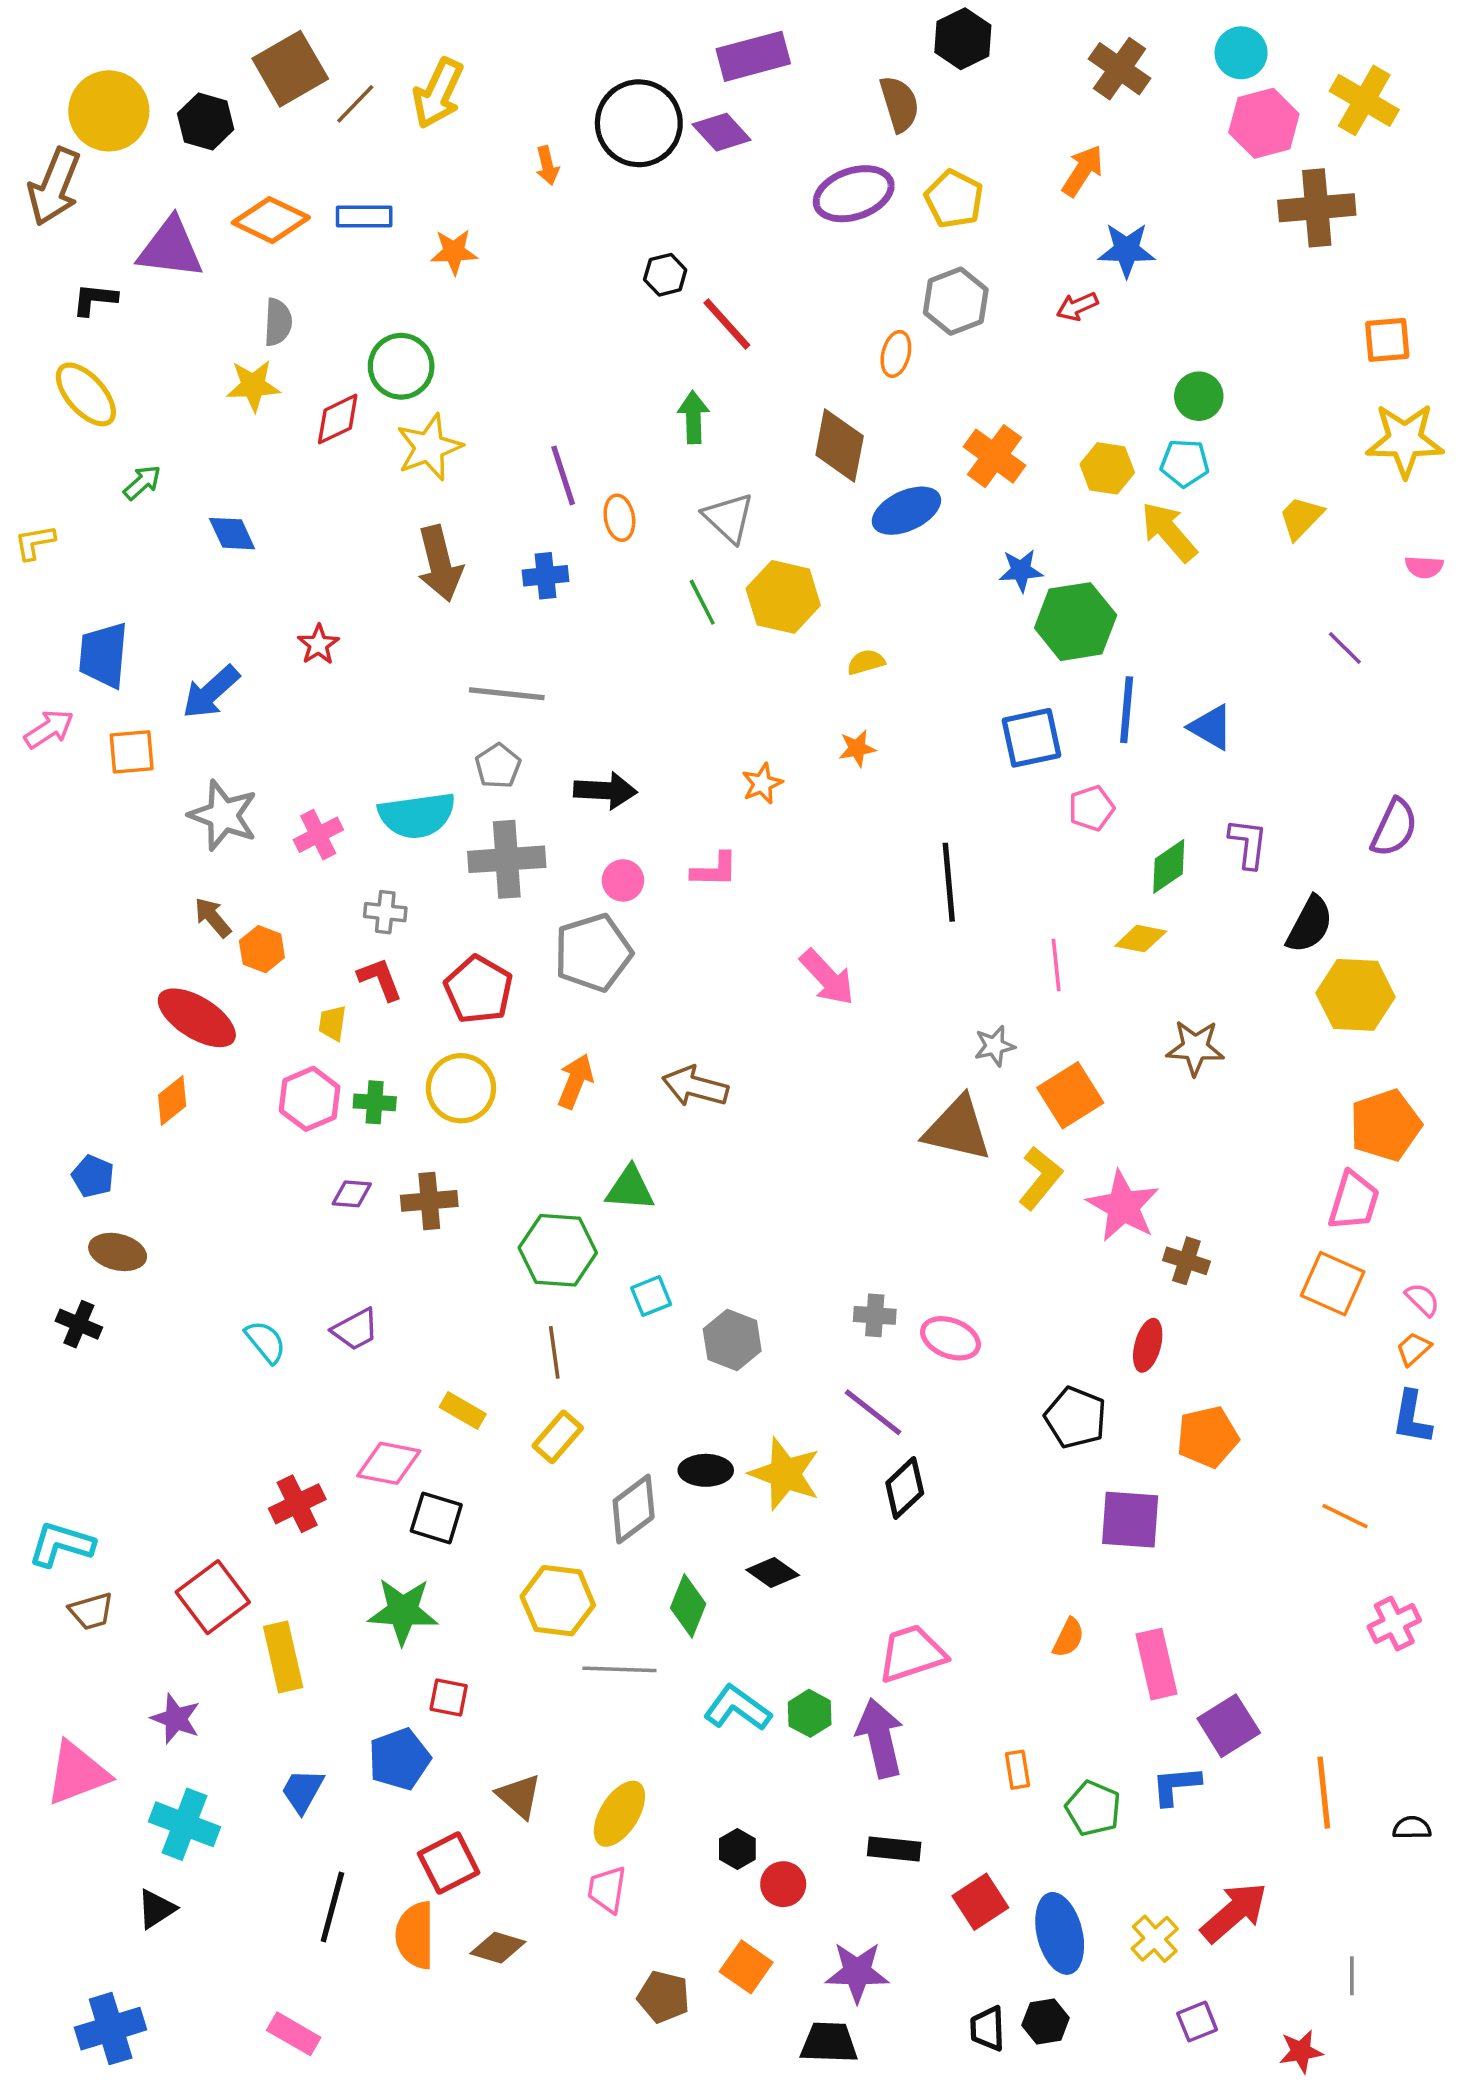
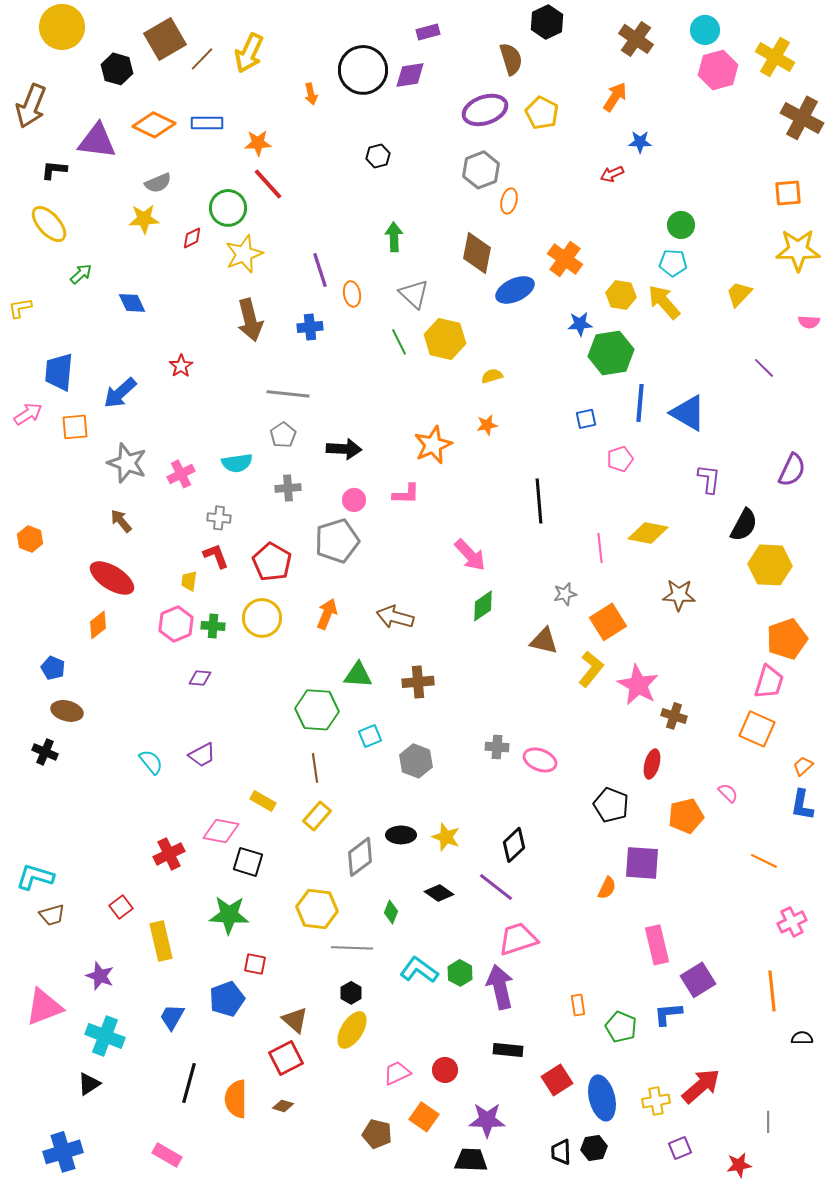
purple rectangle: (753, 56) -> (428, 32), size x0.6
yellow circle: (109, 111) -> (62, 27), moved
purple diamond: (722, 132) -> (410, 75), turned -56
brown cross: (1317, 208) -> (802, 118), moved, turned 33
blue star: (1127, 250) -> (640, 142), size x0.7
gray hexagon: (956, 301) -> (481, 170), moved
gray semicircle: (278, 322) -> (158, 183), turned 64
red line: (727, 324) -> (268, 184), moved
red diamond: (338, 419) -> (192, 238), size x0.7
yellow hexagon: (1107, 468) -> (621, 295), moved
blue triangle: (1211, 727) -> (688, 413), size x1.4
blue square: (1031, 738) -> (586, 419), size x0.6
orange star: (762, 784) -> (433, 445), size x1.6
cyan semicircle: (417, 815) -> (237, 463), size x0.7
gray cross: (507, 859) -> (288, 488), size x0.6
green diamond: (1169, 866) -> (483, 606), moved
yellow diamond: (1141, 939) -> (648, 533), size x1.4
orange hexagon: (262, 949) -> (30, 539), moved
brown triangle: (958, 1129) -> (544, 641), size x0.7
brown cross: (429, 1201) -> (418, 682), moved
pink semicircle: (1422, 1300) -> (728, 793), moved
purple line: (873, 1412) -> (496, 887), moved
yellow star: (785, 1474) -> (446, 837), size x0.7
red square: (213, 1597) -> (121, 907), size x0.6
green diamond: (688, 1606) -> (391, 912), size x0.7
orange semicircle: (1068, 1638) -> (607, 888), moved
orange line: (1324, 1793) -> (772, 991), moved
black hexagon: (737, 1849) -> (351, 993), moved
red square: (449, 1863) -> (286, 1058), moved
pink trapezoid: (607, 1889) -> (397, 1073), moved, turned 56
yellow cross: (1155, 1939) -> (656, 1101), turned 32
brown diamond: (498, 1948) -> (283, 1106), size x0.7

